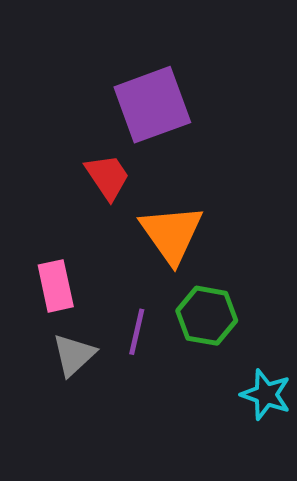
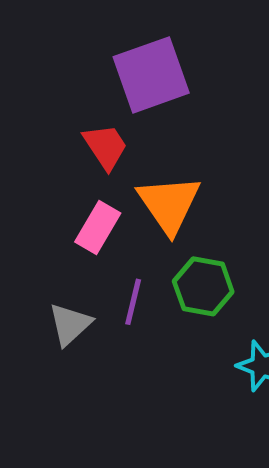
pink rectangle: (56, 286) -> (98, 227), moved, turned 42

